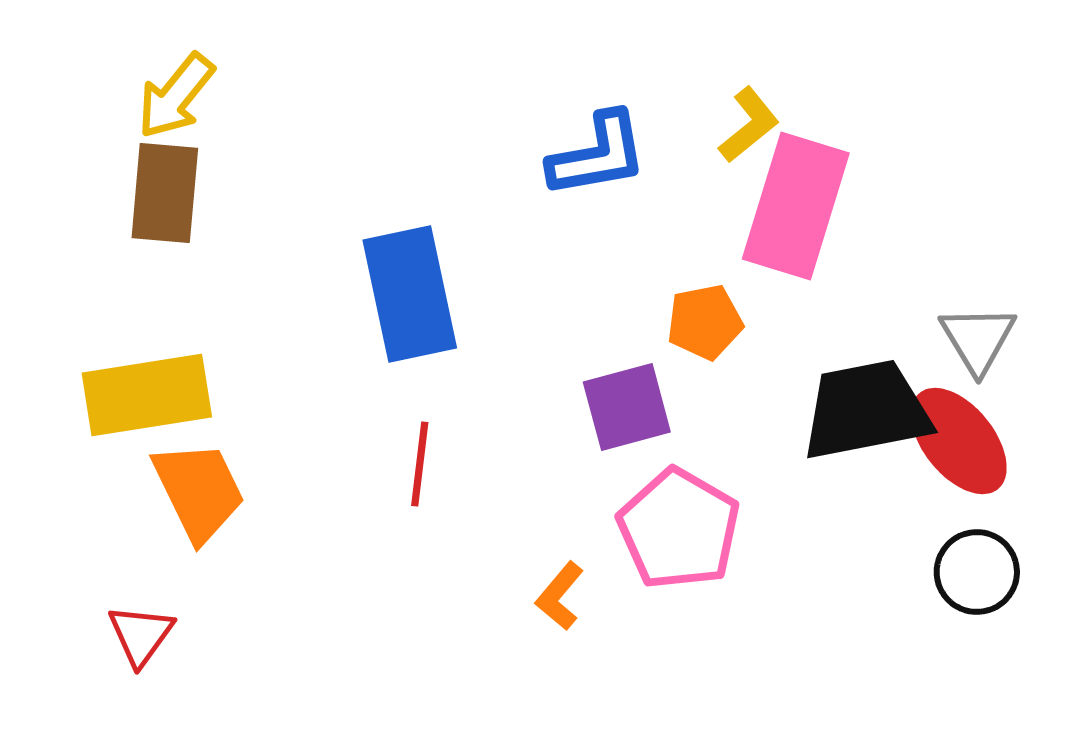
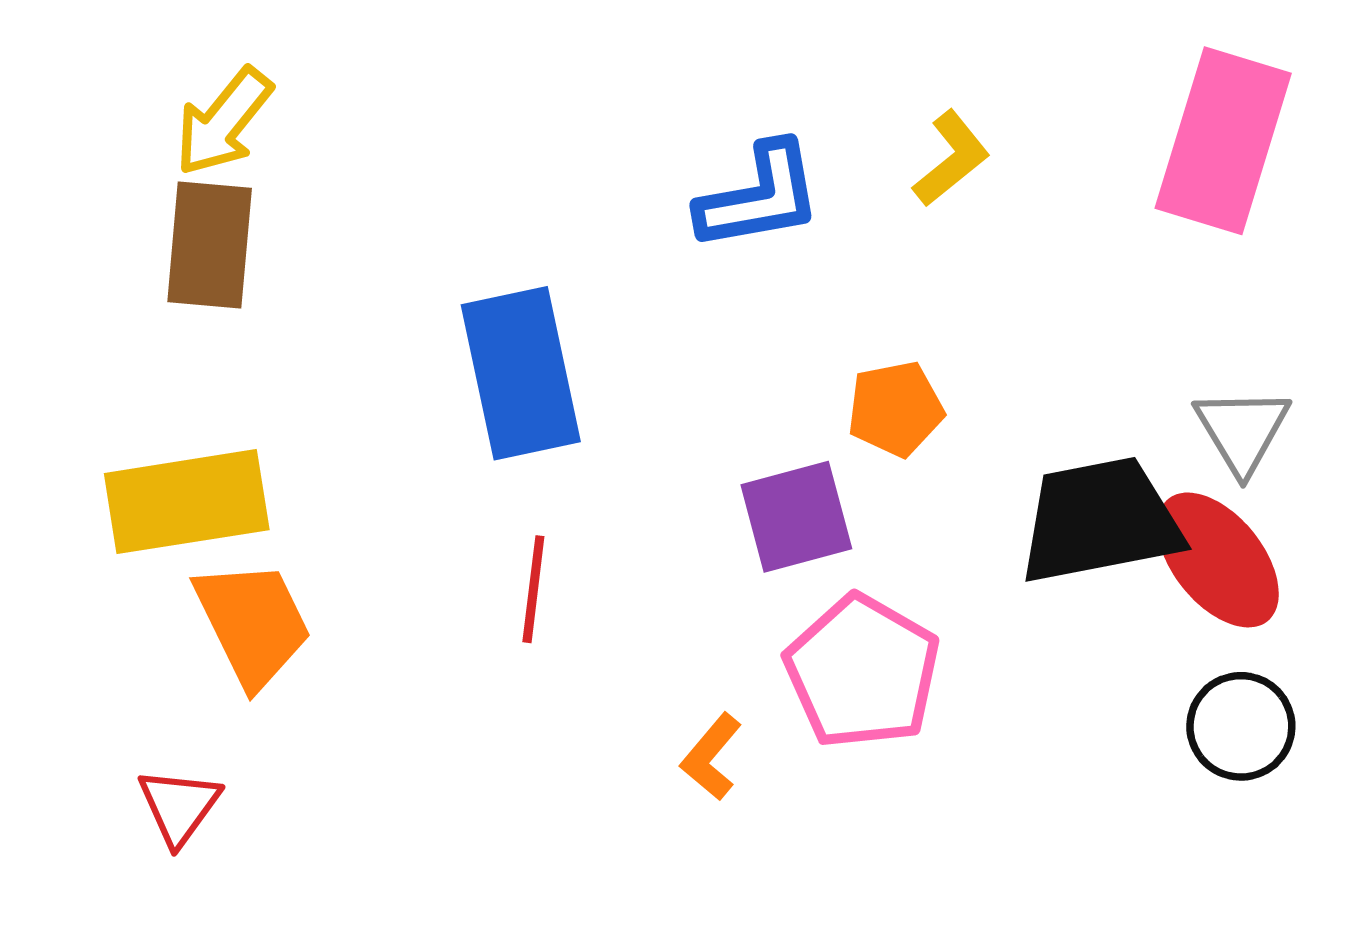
pink rectangle: (796, 206) -> (1223, 141), moved

